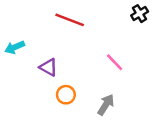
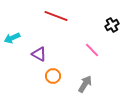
black cross: (140, 14) -> (112, 25), moved

